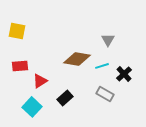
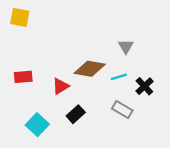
yellow square: (17, 31) -> (20, 17), moved
red triangle: (40, 81) -> (61, 86), moved

